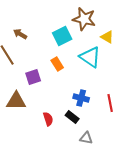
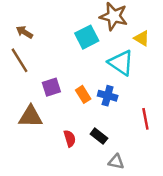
brown arrow: (20, 34) -> (24, 32), moved
orange rectangle: (57, 64) -> (83, 94), moved
blue cross: (81, 98) -> (108, 96), moved

